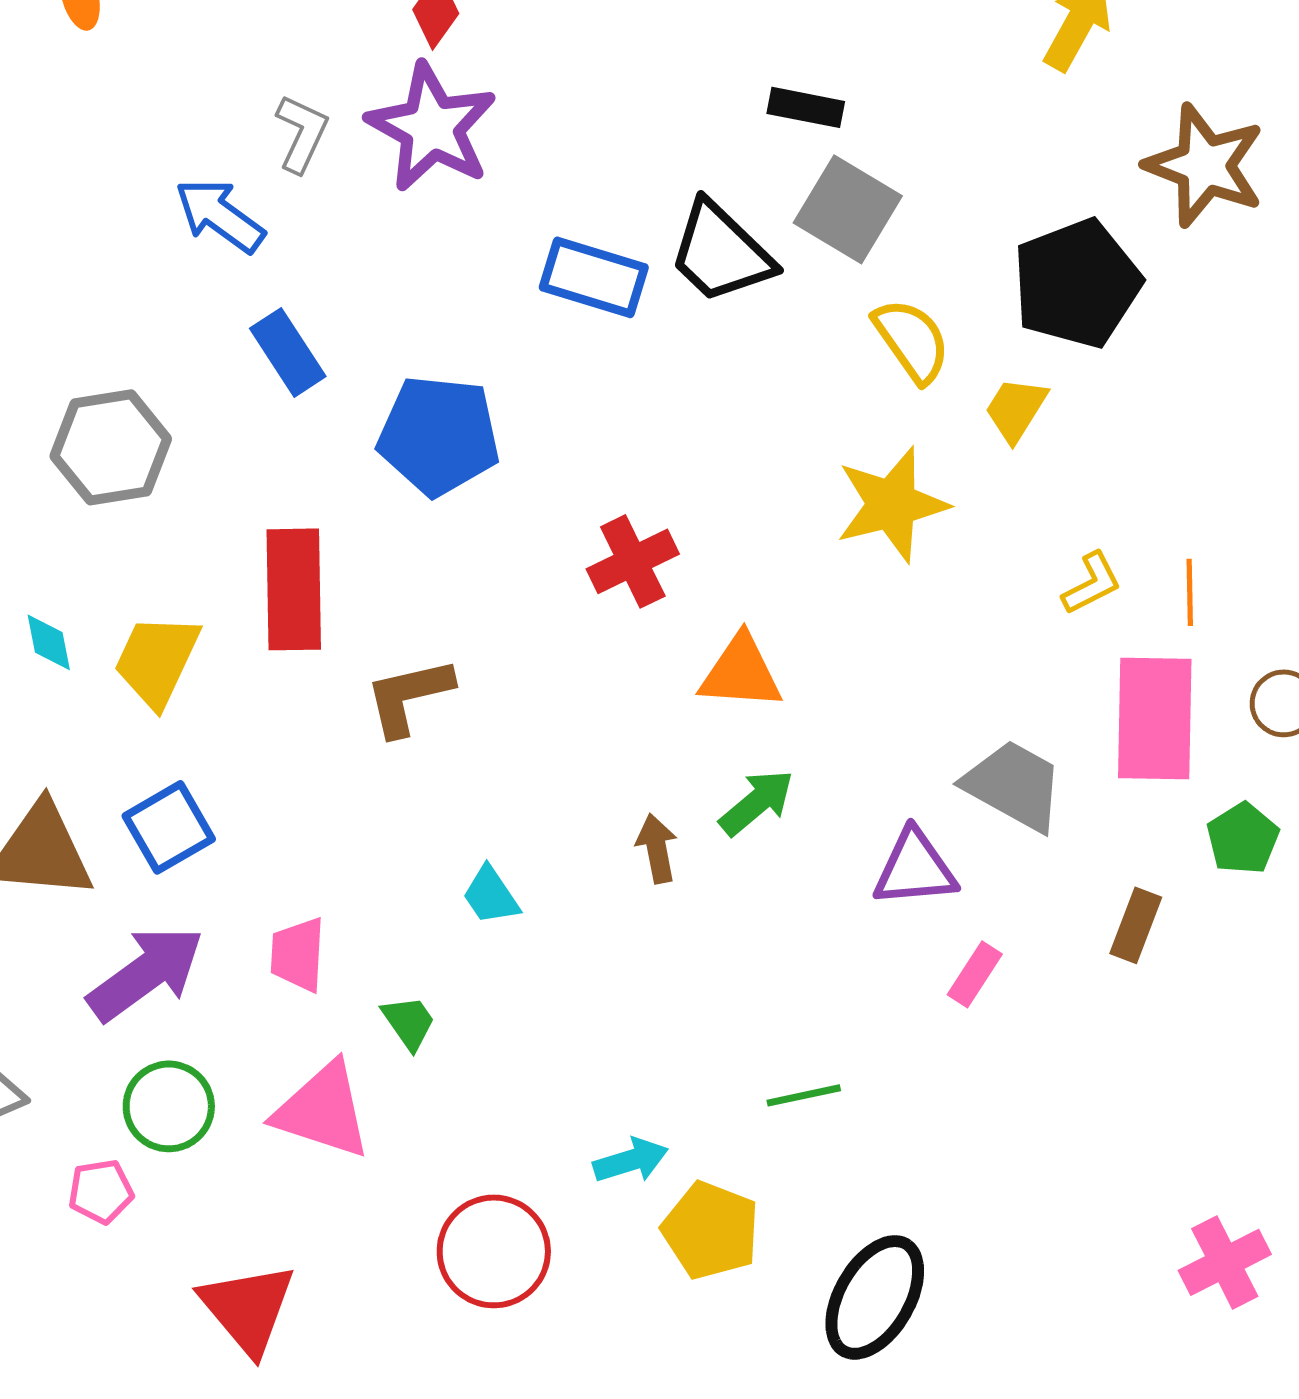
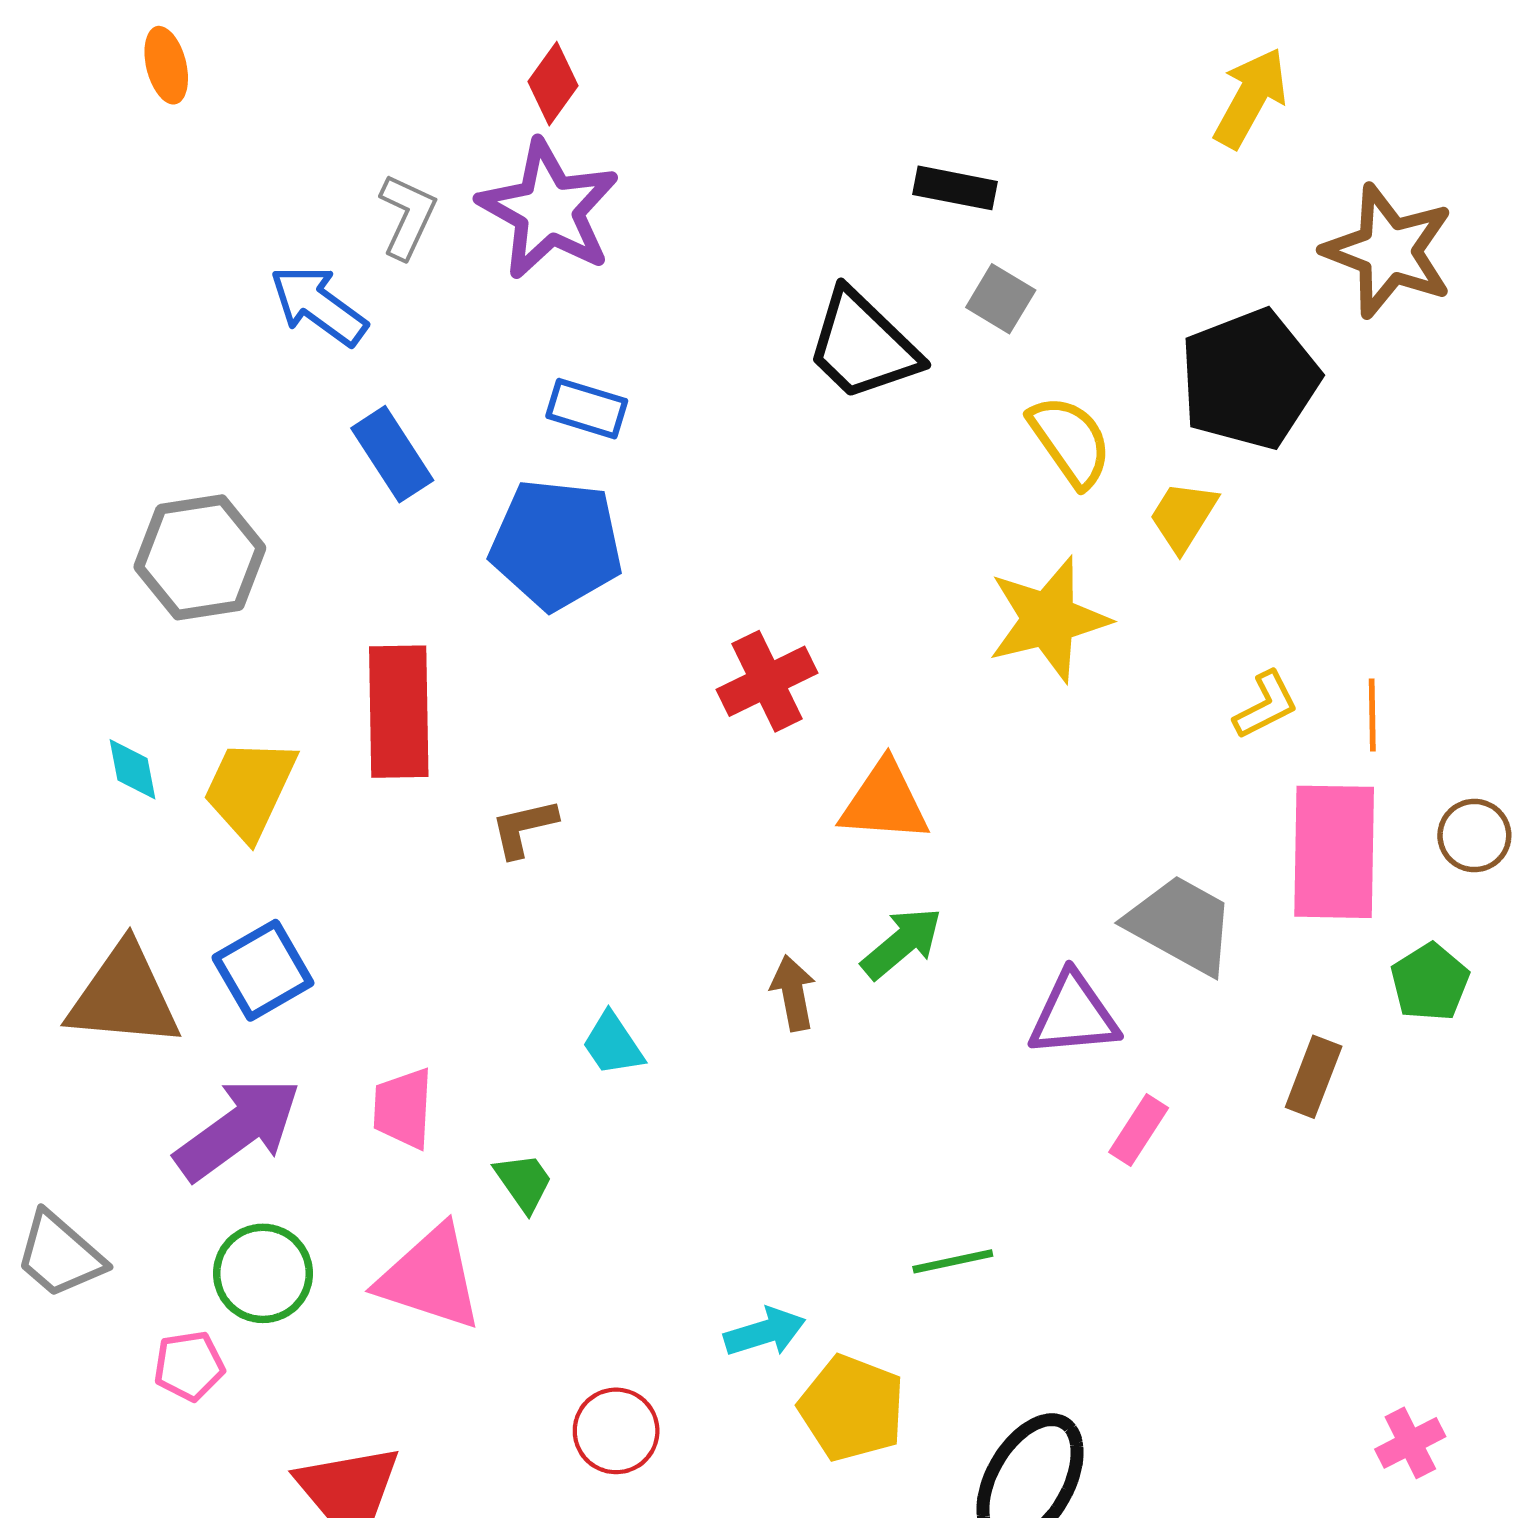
gray square: (848, 209) -> (1001, 299), size x0.6
blue rectangle: (594, 277) -> (587, 409), moved, size x0.7
brown L-shape: (409, 696) -> (524, 828), size x0.7
red circle: (494, 1251) -> (616, 1431), size x0.7
pink cross: (1225, 1262) -> (1410, 1443), size x0.7

